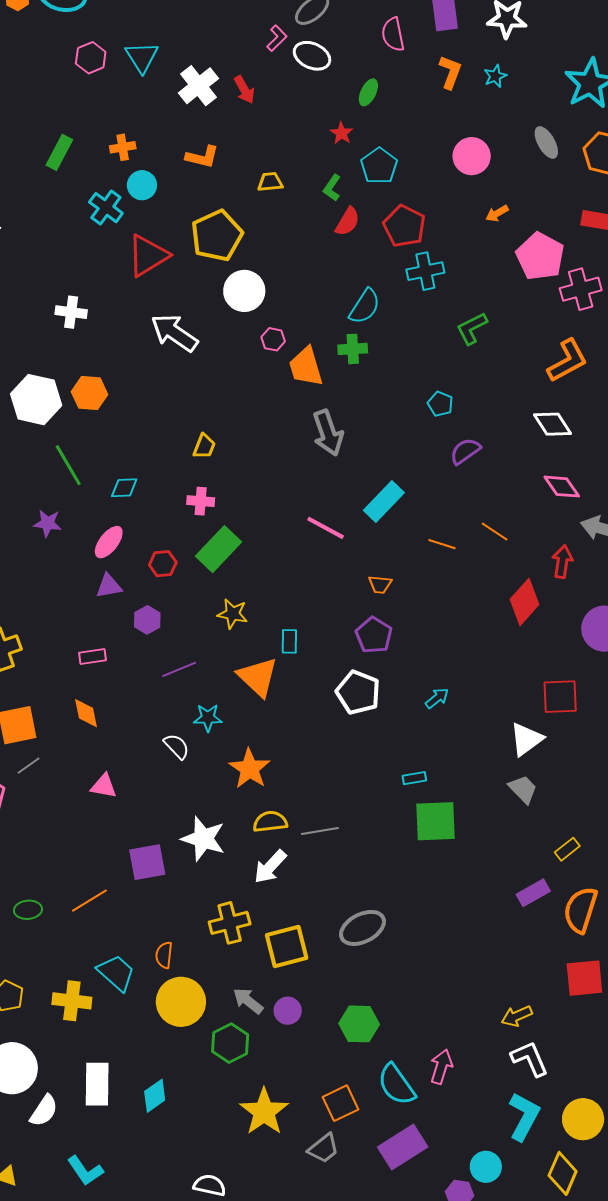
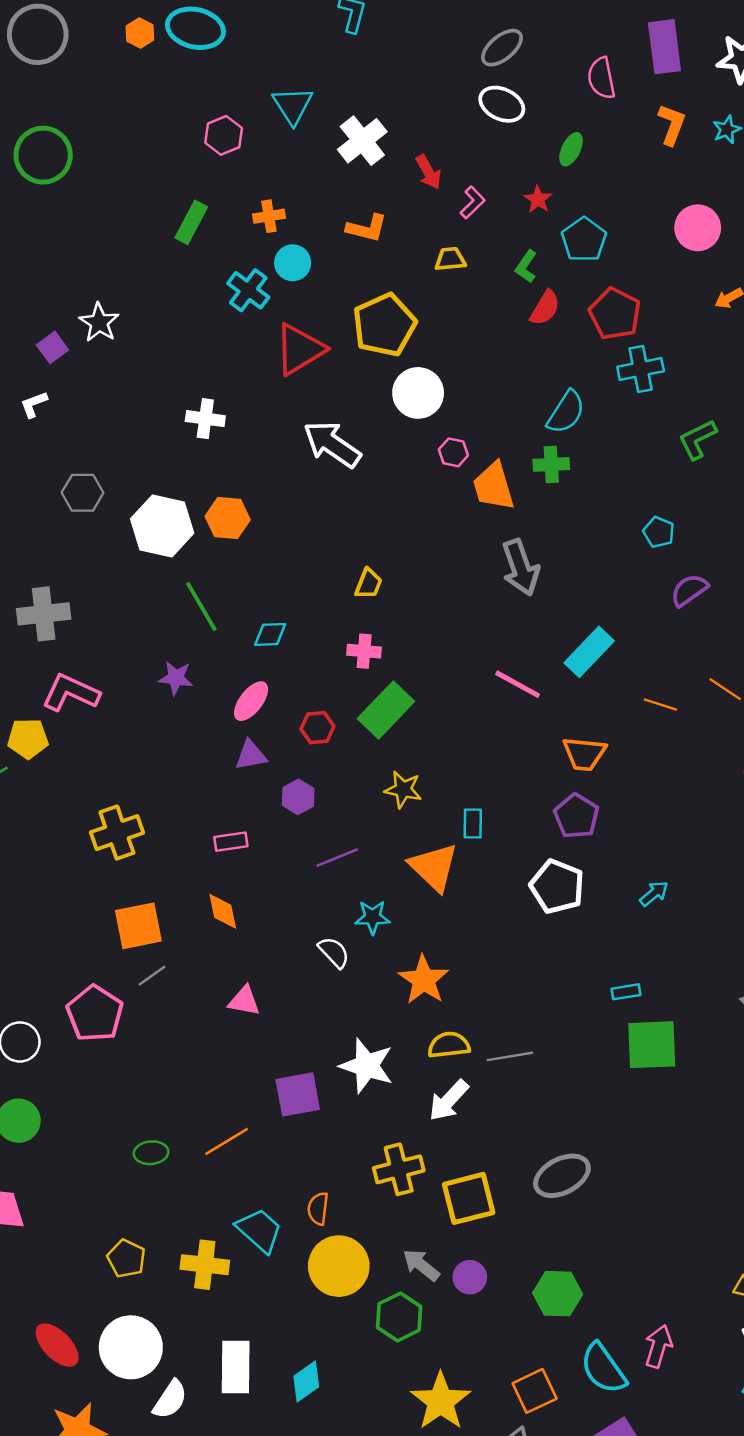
pink L-shape: (277, 38) -> (473, 202), moved
pink hexagon: (91, 58) -> (224, 135), moved
red arrow: (244, 90) -> (428, 172), moved
orange trapezoid: (380, 584) -> (584, 754), size x1.5

